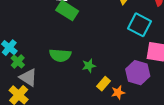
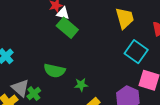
green cross: (18, 62) -> (34, 94), moved

